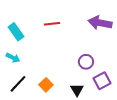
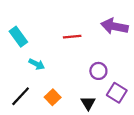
red line: (52, 24) -> (72, 37), moved
cyan arrow: (13, 58) -> (37, 64), moved
purple square: (102, 81) -> (117, 93), turned -30

